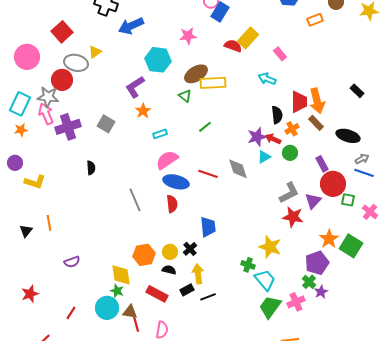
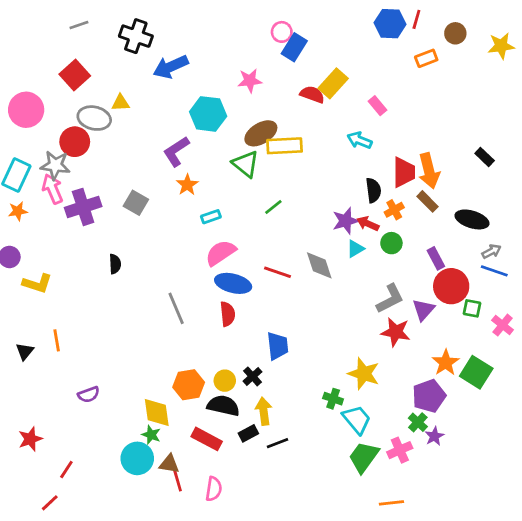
yellow triangle: (95, 52) -> (121, 103), turned 32
green triangle: (185, 96) -> (246, 164), size x1.5
black semicircle: (169, 270) -> (223, 406), size x1.6
red line: (71, 313) -> (66, 470), moved

